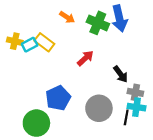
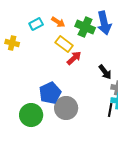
yellow rectangle: (44, 42) -> (64, 44), moved
cyan rectangle: (30, 45) -> (36, 24), moved
gray circle: (99, 108) -> (66, 108), moved

